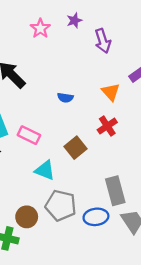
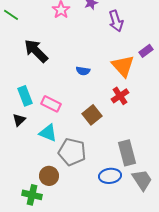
orange triangle: (111, 92) -> (123, 66), size x1.4
cyan triangle: (45, 170) -> (48, 133), moved
gray pentagon: (61, 206) -> (72, 152), moved

